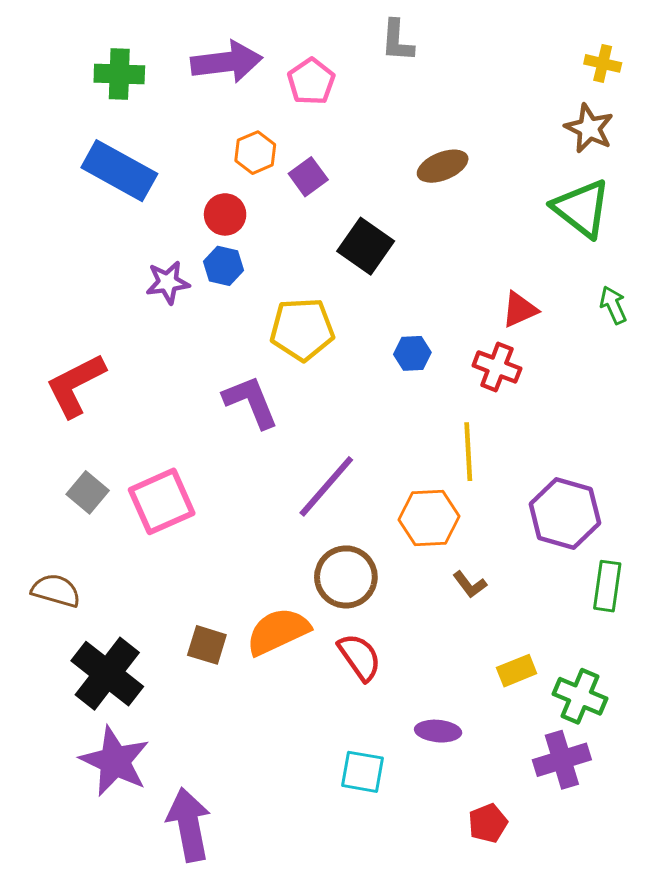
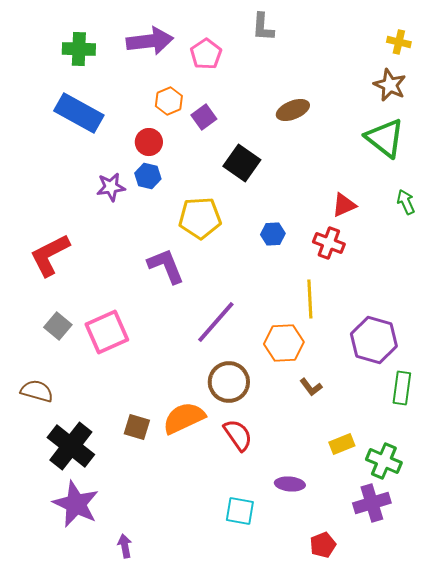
purple arrow: (189, 825) -> (125, 546), size x0.5

